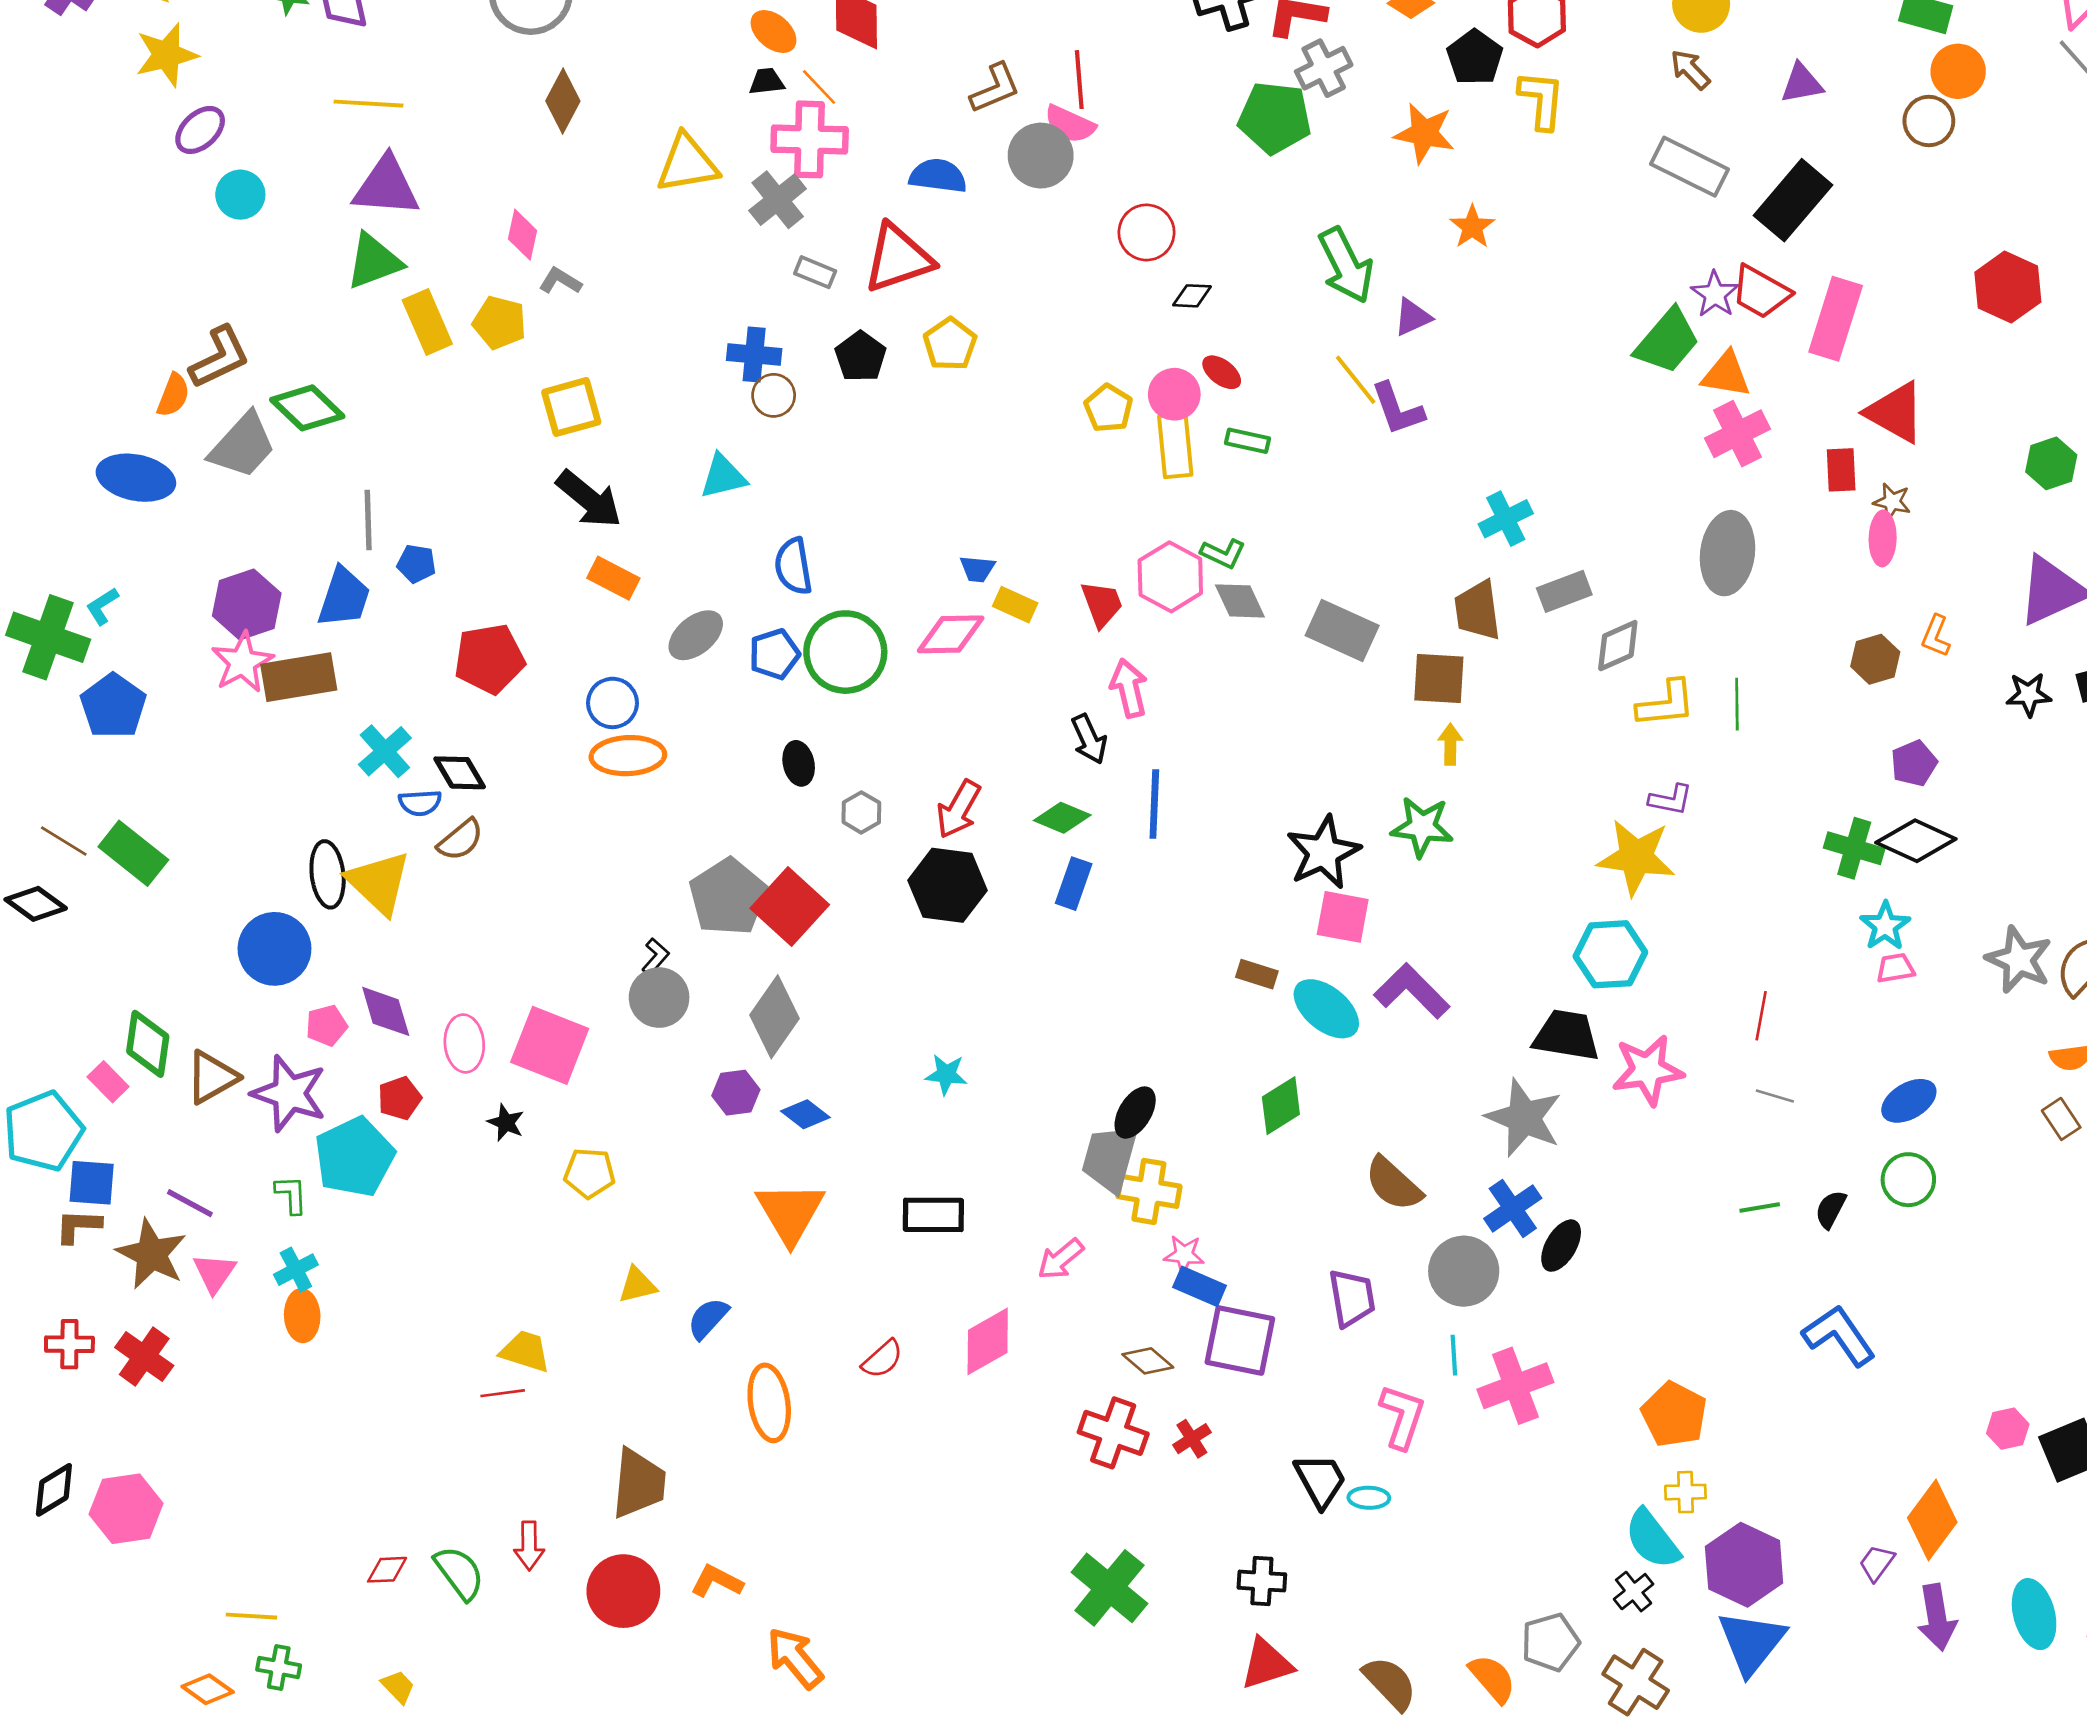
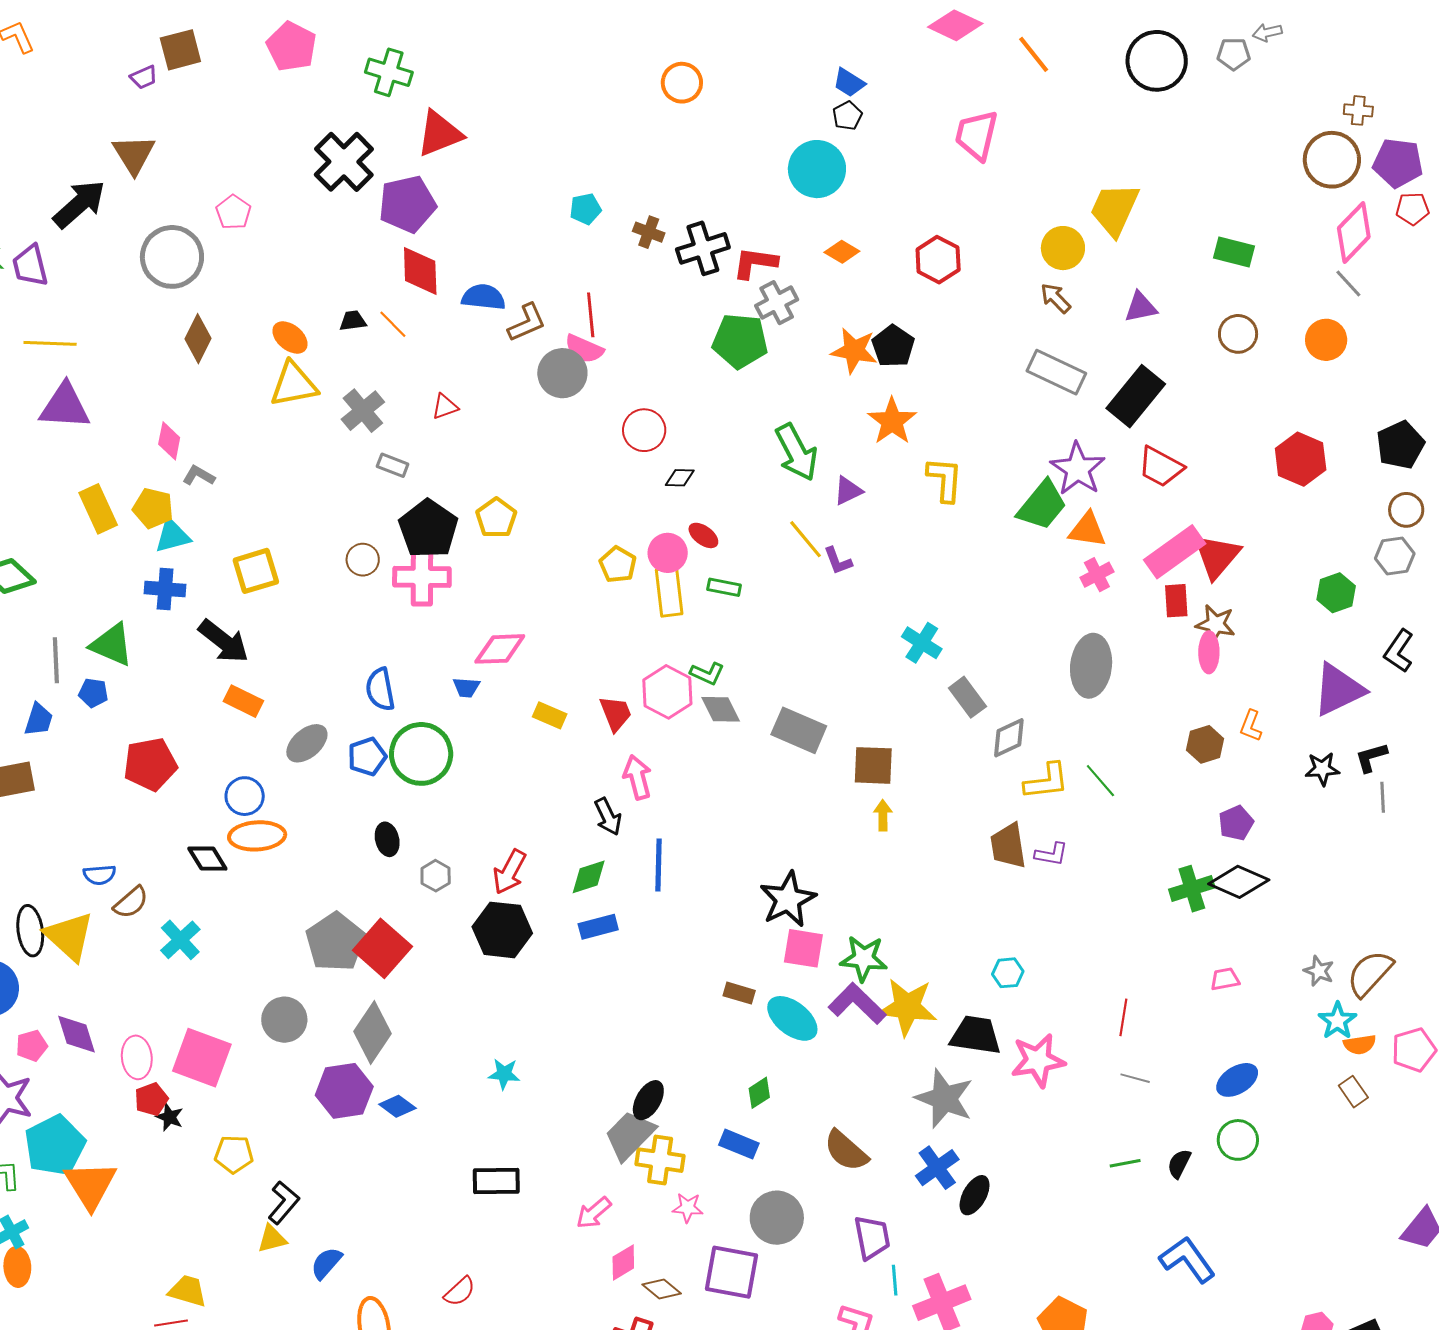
orange ellipse: (774, 32) -> (290, 337), moved
black pentagon: (1475, 57) -> (893, 346), moved
orange circle: (1958, 71) -> (1326, 340), moved
yellow L-shape: (1542, 100) -> (945, 479), moved
pink cross: (810, 139) -> (422, 577), moved
blue semicircle: (938, 176) -> (484, 297), moved
orange star: (1472, 227) -> (892, 421), size x1.4
red triangle: (898, 258) -> (445, 407), moved, size x0.5
green triangle: (374, 261) -> (112, 645), moved, turned 45
red trapezoid: (1761, 292) -> (1161, 467), moved
purple star: (1715, 294) -> (1078, 469), size x1.5
pink rectangle: (1836, 319) -> (1175, 552), moved, turned 38
blue cross: (754, 355) -> (165, 589), moved
black pentagon: (861, 357) -> (428, 529), size x1.5
yellow square: (571, 407) -> (256, 571), moved
purple L-shape: (1397, 409) -> (838, 561), size x0.7
red triangle: (1895, 412) -> (1217, 556), turned 42
pink cross: (1738, 434) -> (1097, 575), size x0.7
cyan triangle: (723, 476) -> (172, 536), moved
brown star: (1892, 502) -> (1216, 624), size x1.4
cyan cross: (1506, 519) -> (922, 643), turned -30
blue trapezoid: (977, 569) -> (466, 687), moved
gray rectangle: (1564, 591) -> (967, 697), turned 75
blue trapezoid: (344, 597) -> (39, 720), size x0.7
brown trapezoid: (1478, 610) -> (1008, 846), moved
pink diamond: (951, 634) -> (500, 649), moved
green line: (1737, 704) -> (1100, 781), turned -39
cyan cross: (385, 751) -> (180, 940), moved
black diamond: (460, 773) -> (207, 859), moved
green diamond: (1062, 818) -> (589, 877), turned -39
green star: (1422, 827) -> (864, 959), moved
green cross: (1854, 848) -> (1192, 889), turned -33
yellow star: (1636, 857) -> (907, 1007), moved
blue rectangle: (1074, 884) -> (598, 927), turned 57
cyan star: (1885, 926) -> (1337, 1021), moved
cyan hexagon: (1610, 954) -> (1008, 973), size x0.6
black L-shape: (655, 957) -> (284, 1203), moved, size x1.5
gray star: (2019, 960) -> (1319, 971), size x0.6
purple hexagon: (736, 1093) -> (344, 1091), size x1.6
red pentagon: (400, 1098) -> (151, 1099), moved
green diamond: (1281, 1106) -> (759, 1093), size x0.7
gray trapezoid: (1110, 1158) -> (630, 1135), turned 30
orange triangle: (790, 1213) -> (90, 1185), moved
gray circle: (1464, 1271) -> (777, 1218), moved
blue rectangle: (1200, 1286) -> (739, 1144), moved
purple trapezoid: (1352, 1298) -> (872, 1237), moved
pink diamond: (988, 1341) -> (623, 1262), moved, size x0.7

